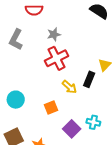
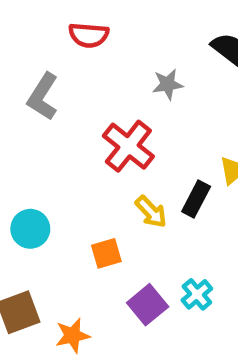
gray star: (54, 34) -> (168, 84), moved
red cross: (56, 58) -> (128, 146), turned -30
cyan cross: (93, 122) -> (197, 294), turned 32

